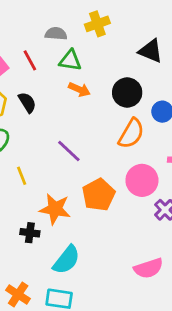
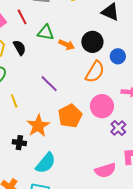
green triangle: (70, 60) -> (46, 33), moved
orange arrow: (79, 89) -> (67, 45), moved
orange star: (55, 209) -> (38, 126), turned 30

